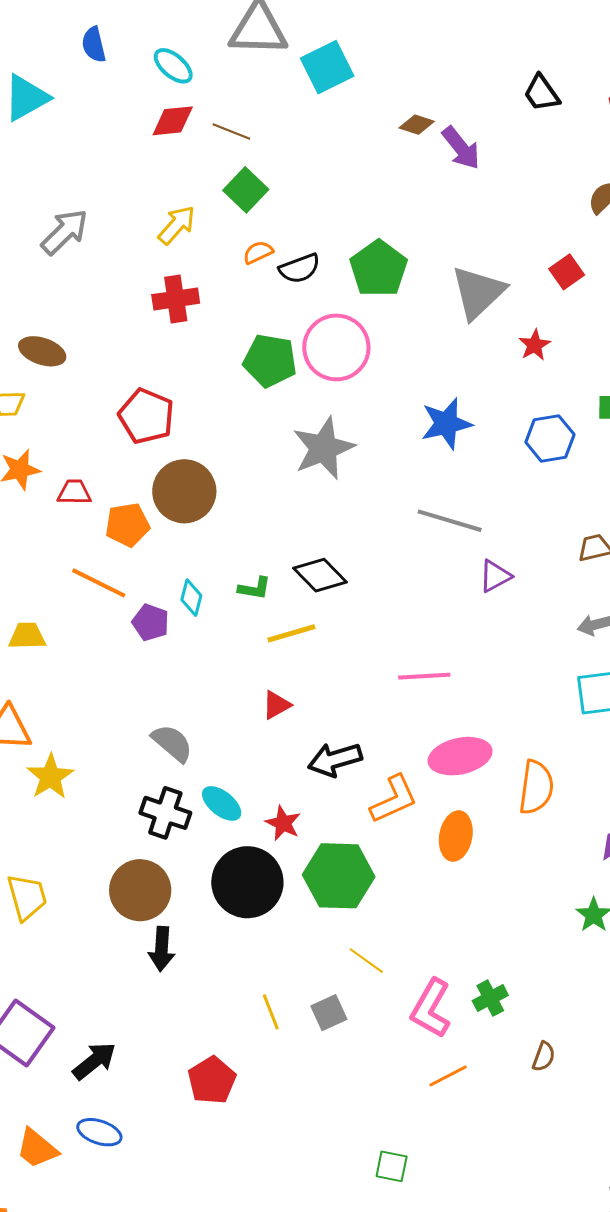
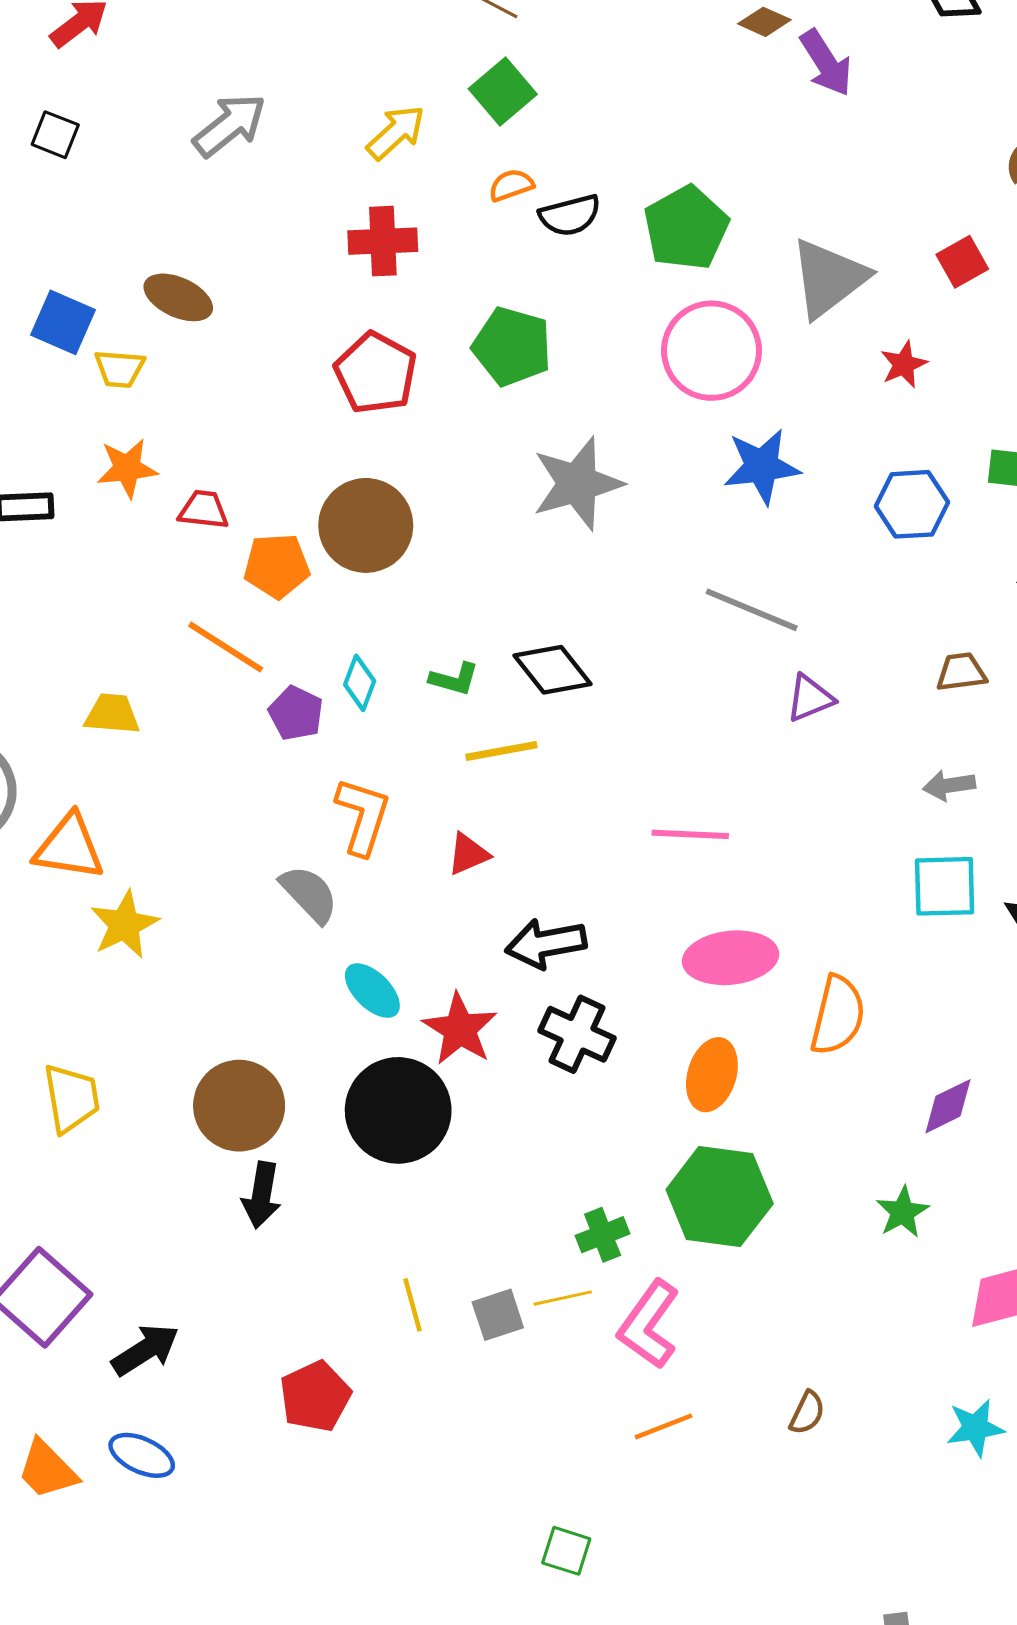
pink circle: (336, 347) -> (712, 351), moved
red pentagon: (146, 416) -> (376, 373), moved
orange L-shape: (394, 799) -> (363, 816), moved, turned -54
black cross: (165, 813) -> (577, 1034), moved
red star: (283, 823) -> (460, 1029), size x1.4
green hexagon: (339, 876) -> (720, 1197), moved
yellow line: (366, 961) -> (563, 1298), moved, turned -54
green cross: (490, 998) -> (603, 1235), moved

